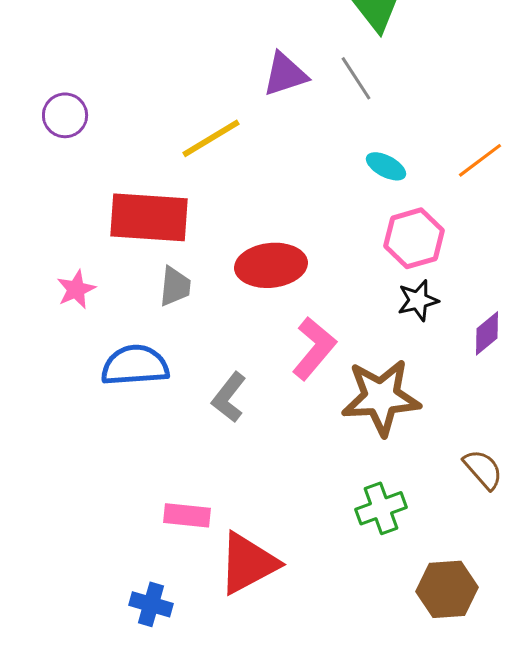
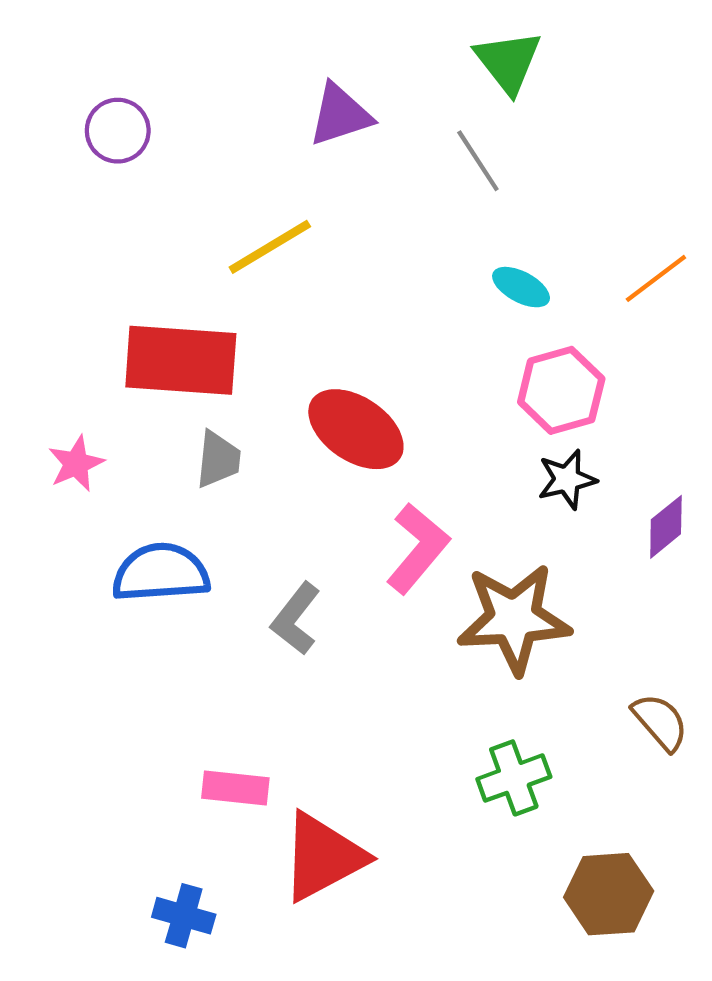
purple triangle: (285, 74) -> (340, 115), moved
purple circle: (65, 115) -> (118, 131), moved
red ellipse: (271, 265) -> (356, 429), turned 40

